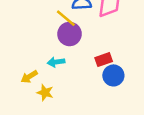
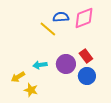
purple circle: (70, 34) -> (66, 64), moved
red rectangle: (104, 60) -> (86, 56), moved, turned 72

